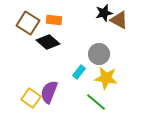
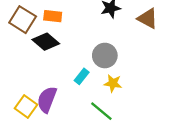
brown triangle: (119, 20) -> (148, 18), moved
yellow star: (106, 78) -> (113, 83), size x0.7

